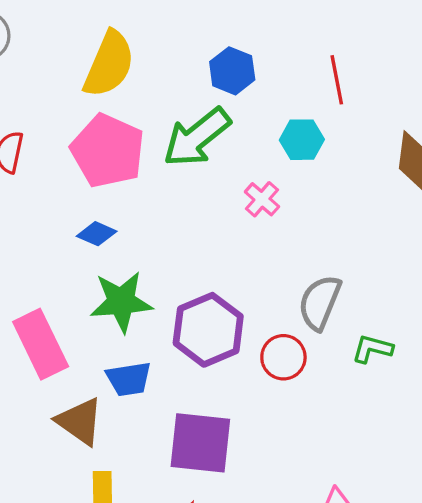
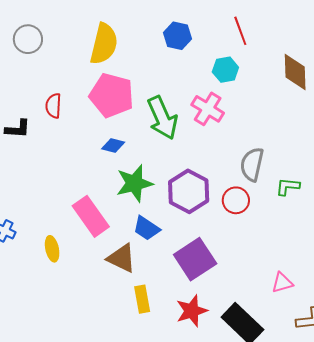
green arrow: (197, 137) -> (162, 118), moved, turned -66
pink cross: (262, 199) -> (208, 109), size x1.5
blue trapezoid: (129, 379) -> (146, 228), turned 52
purple square: (200, 443) -> (195, 259), turned -30

